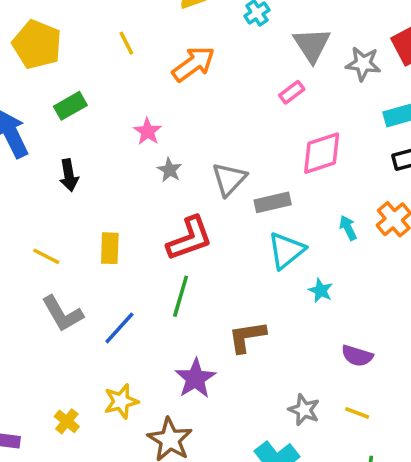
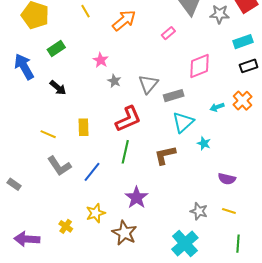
pink rectangle: (292, 92) -> (168, 33), moved
black arrow: (69, 175) -> (58, 88), turned -36
cyan arrow: (348, 228) -> (217, 107), turned -80
brown L-shape: (247, 337) -> (165, 155), moved

